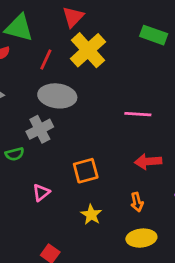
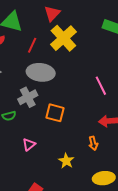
pink line: (138, 114) -> (101, 86), turned 60
orange square: (86, 171) -> (55, 113), moved, turned 30
orange arrow: (137, 202) -> (93, 143), moved

